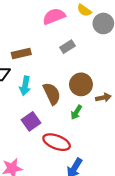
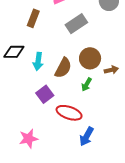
gray rectangle: (68, 47) -> (76, 24), size x1.5
brown rectangle: (21, 54) -> (33, 18), moved, turned -54
brown semicircle: (52, 94) -> (63, 68), turned 55

